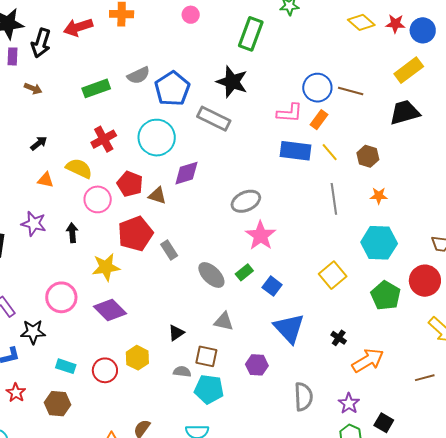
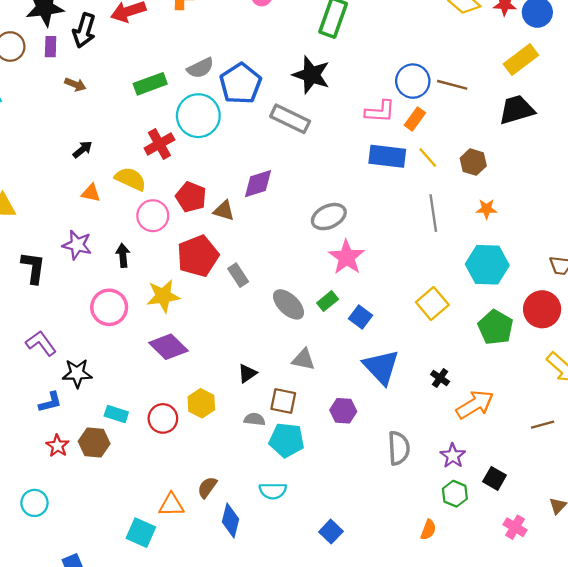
cyan circle: (157, 138) -> (198, 116), moved
pink circle: (61, 297) -> (109, 307), moved
brown hexagon: (58, 404) -> (94, 443), moved

